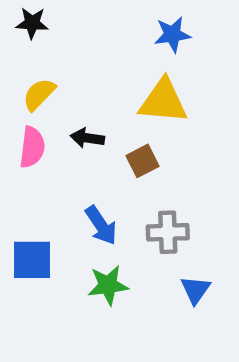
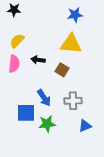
brown square: (142, 161) -> (62, 70), turned -32
blue square: (32, 260) -> (26, 113), moved
blue triangle: (195, 290) -> (85, 126), turned 32

